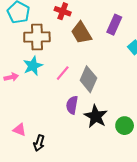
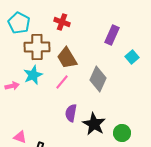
brown trapezoid: (81, 33) -> (67, 58), moved
gray diamond: (88, 79) -> (98, 79), moved

